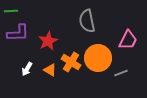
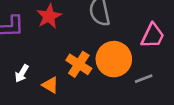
red star: (48, 41) -> (49, 16), moved
orange triangle: (50, 70) -> (50, 85), moved

